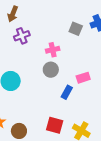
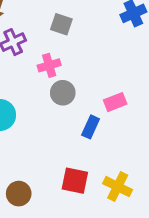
gray square: (76, 29) -> (61, 24), moved
pink cross: (53, 50) -> (49, 65), moved

